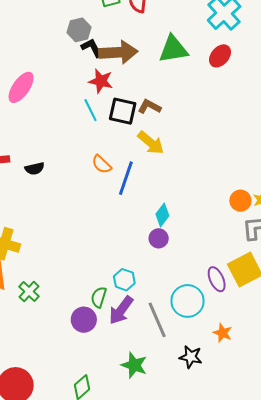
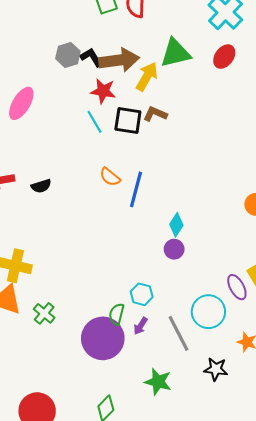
gray hexagon: (79, 30) -> (68, 55), moved
yellow arrow: (151, 143) -> (147, 77), moved, turned -96
purple arrow: (121, 310) -> (141, 326), size x0.6
purple circle: (84, 320) -> (103, 338), size x1.6

